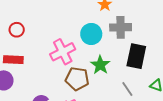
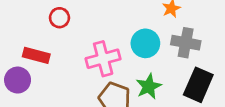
red circle: (17, 30) -> (59, 18), moved

